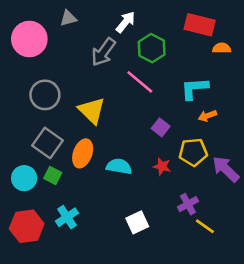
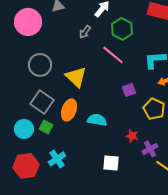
gray arrow: (103, 52) -> (85, 32), size x0.6
purple square: (161, 127) -> (129, 90), turned 32
yellow pentagon: (193, 152) -> (154, 109), turned 30
red star: (162, 166) -> (132, 136), moved
white square: (137, 222) -> (111, 163), turned 30

